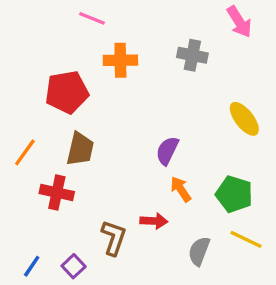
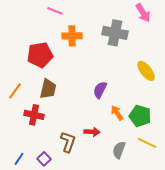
gray cross: (192, 55) -> (115, 33), size x1.4
orange arrow: (181, 189) -> (117, 113), moved

